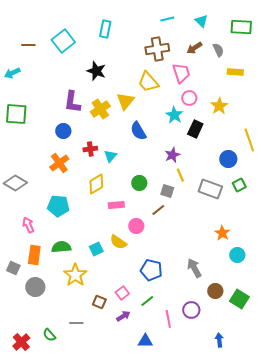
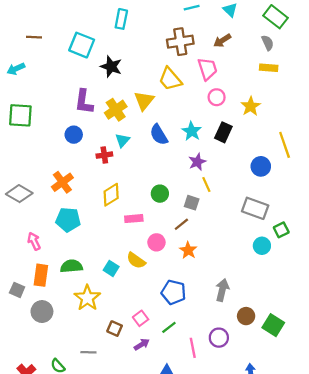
green rectangle: (241, 27) -> (276, 17), turned 35
cyan square: (63, 41) -> (82, 45), moved, turned -30
gray semicircle: (218, 50) -> (268, 43), moved
cyan star: (174, 115) -> (192, 131), moved
cyan triangle: (110, 156) -> (122, 140), moved
orange cross: (59, 163) -> (62, 182), moved
green square: (239, 185) -> (281, 230), moved
gray rectangle: (210, 189) -> (255, 208), moved
orange star: (222, 233) -> (188, 250), moved
cyan square: (96, 249) -> (111, 268), turned -32
cyan circle: (237, 255) -> (262, 246), moved
gray arrow: (194, 268) -> (222, 290), turned 42

